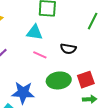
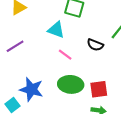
black semicircle: (68, 49) -> (95, 45), moved
pink line: (40, 55) -> (65, 55), moved

